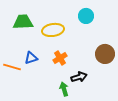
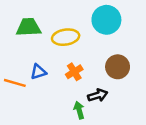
cyan circle: (86, 16) -> (106, 20), size x1.5
brown circle: (105, 54) -> (118, 67), moved

